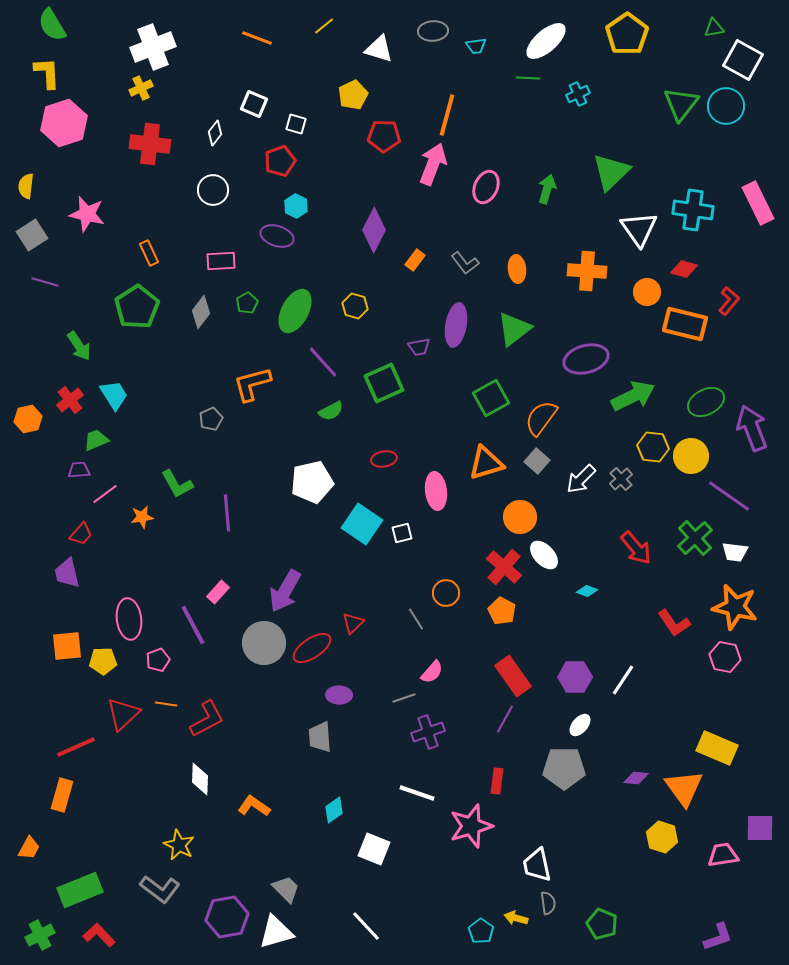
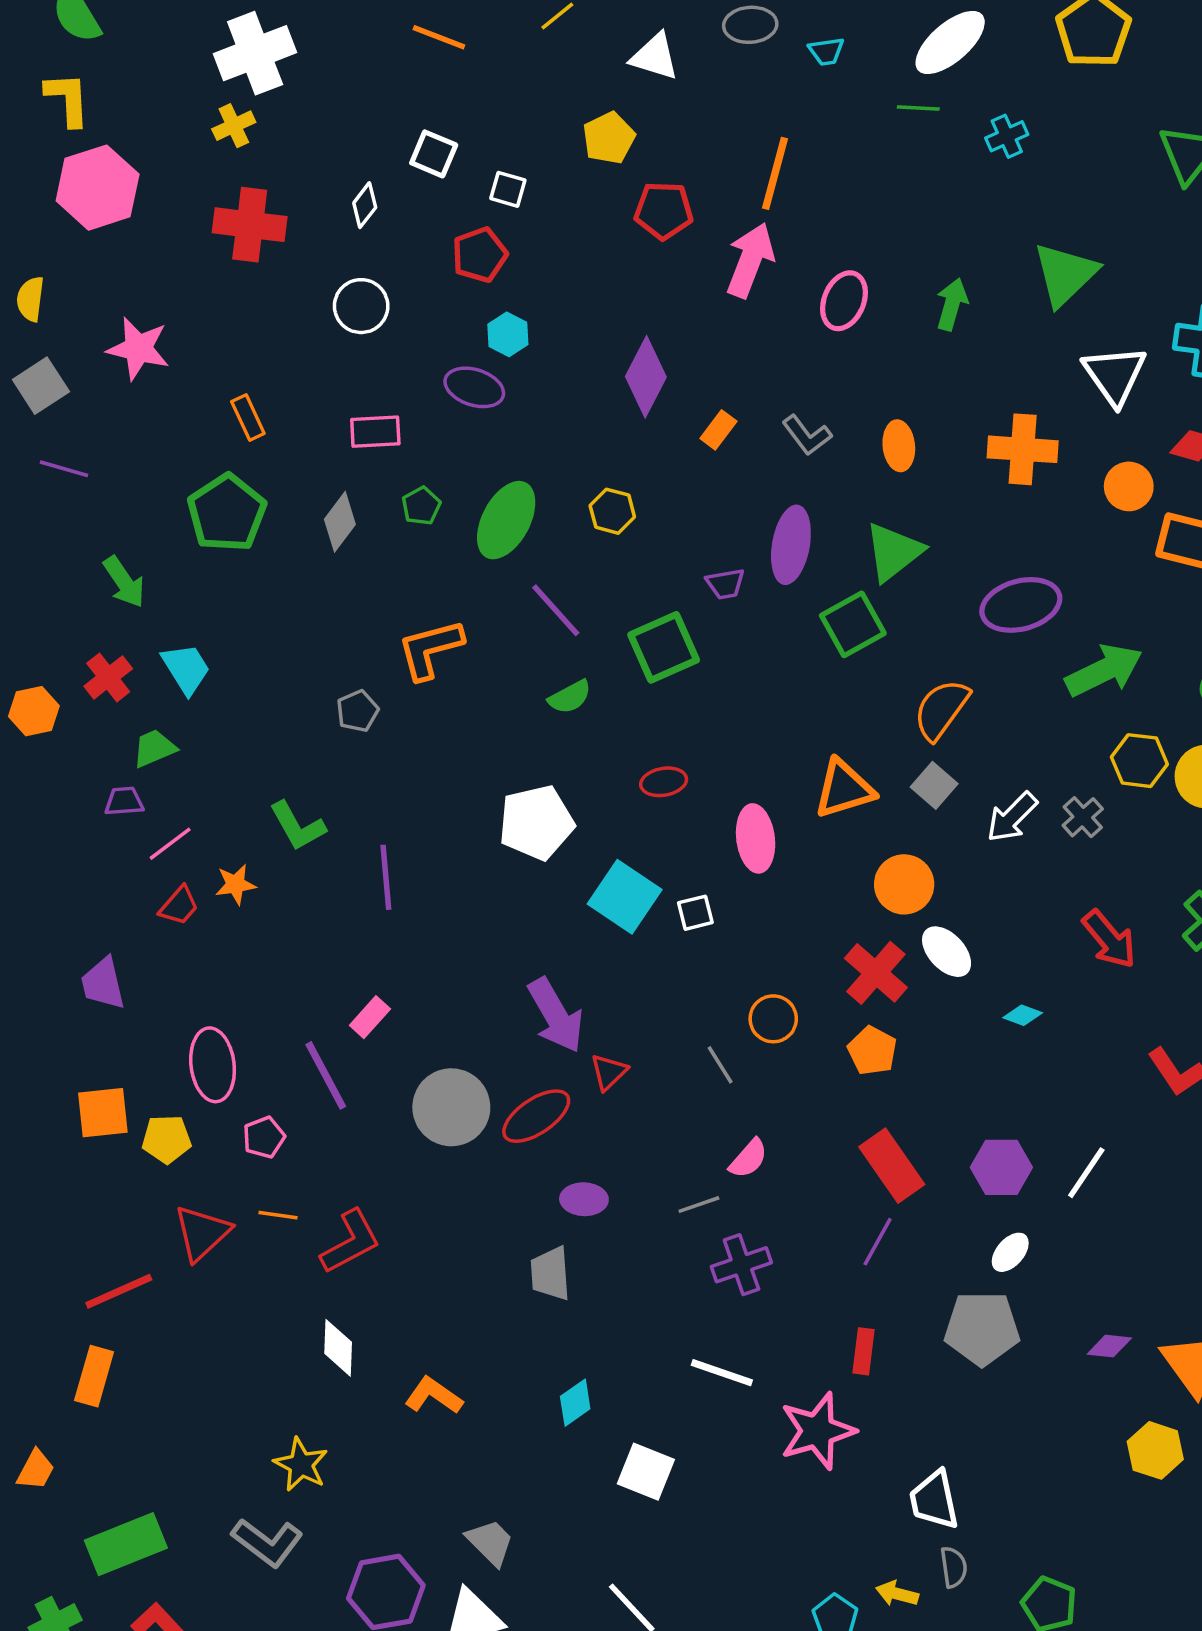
green square: (491, 398) -> (853, 624), moved
red trapezoid: (81, 534) -> (179, 906), moved
purple arrow: (285, 591) -> (556, 1015), moved, turned -60

